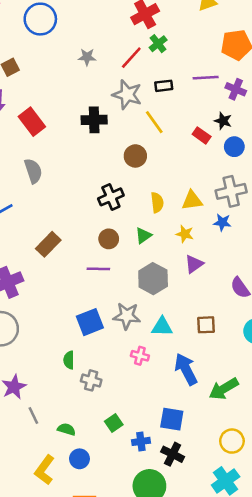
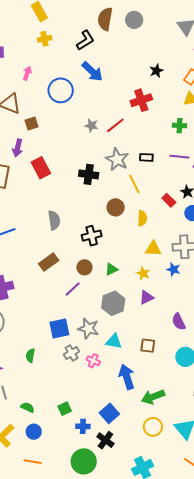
green cross: (158, 44) -> (179, 126), moved, turned 32
red line: (131, 58) -> (115, 125), moved
gray semicircle: (33, 171) -> (54, 220), moved
yellow semicircle: (157, 203) -> (142, 218), moved
brown rectangle: (48, 244) -> (49, 262), moved
purple line: (98, 269) -> (73, 289), turned -54
green semicircle: (69, 360) -> (30, 356), moved
gray cross: (91, 380) -> (71, 353), moved, turned 35
blue square: (172, 419) -> (109, 413), turned 30
yellow circle: (232, 441) -> (153, 427), moved

